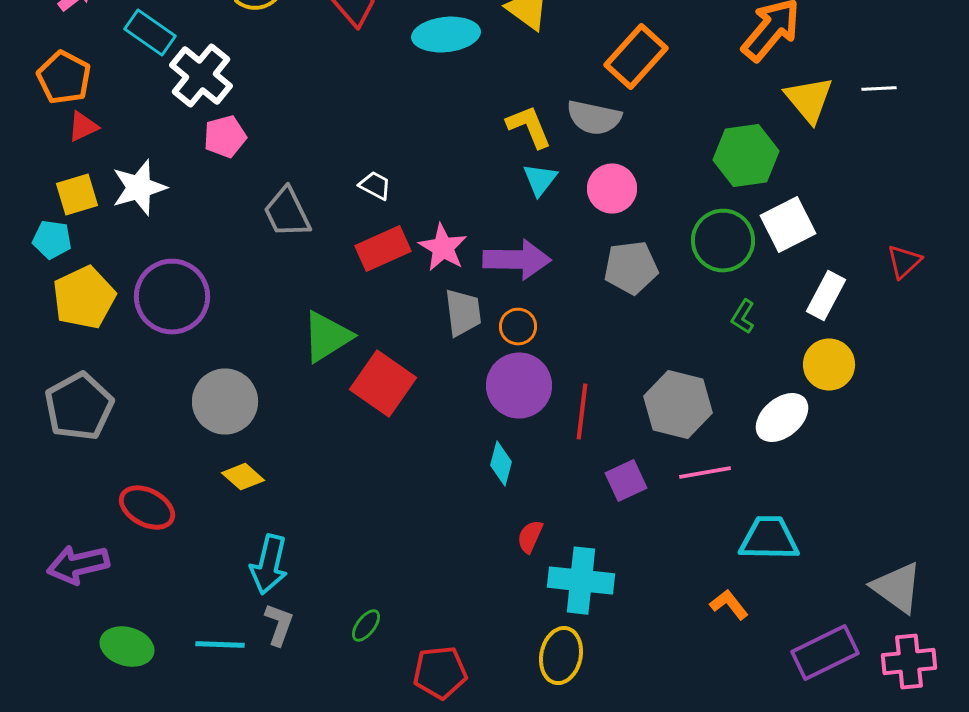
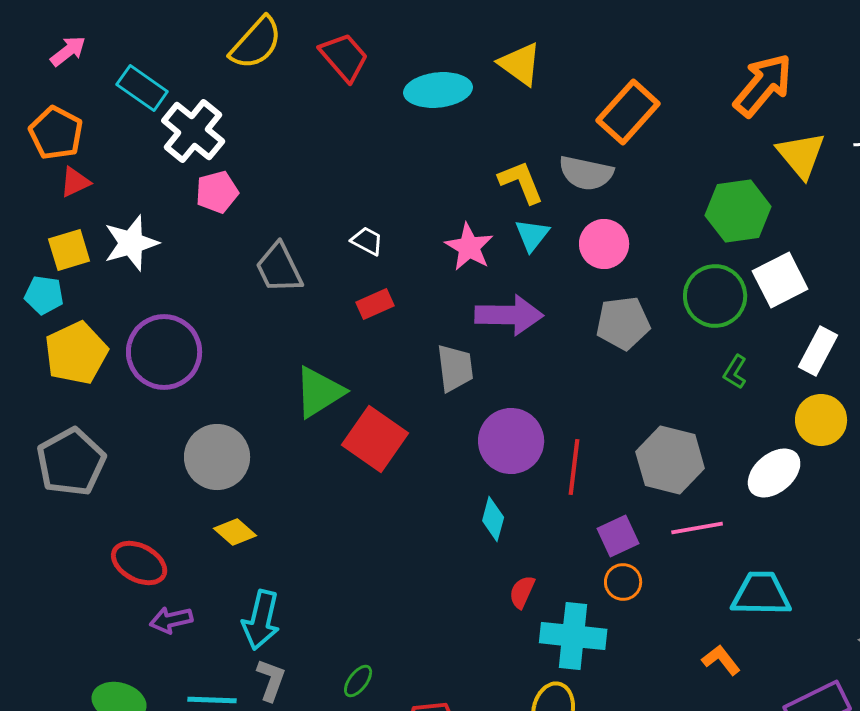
pink star: (443, 248) -> (469, 247), moved
red rectangle: (383, 249) -> (375, 304), size x0.7
orange circle: (518, 327) -> (623, 582), moved
purple arrow: (78, 565) -> (171, 620), moved, size x0.7

